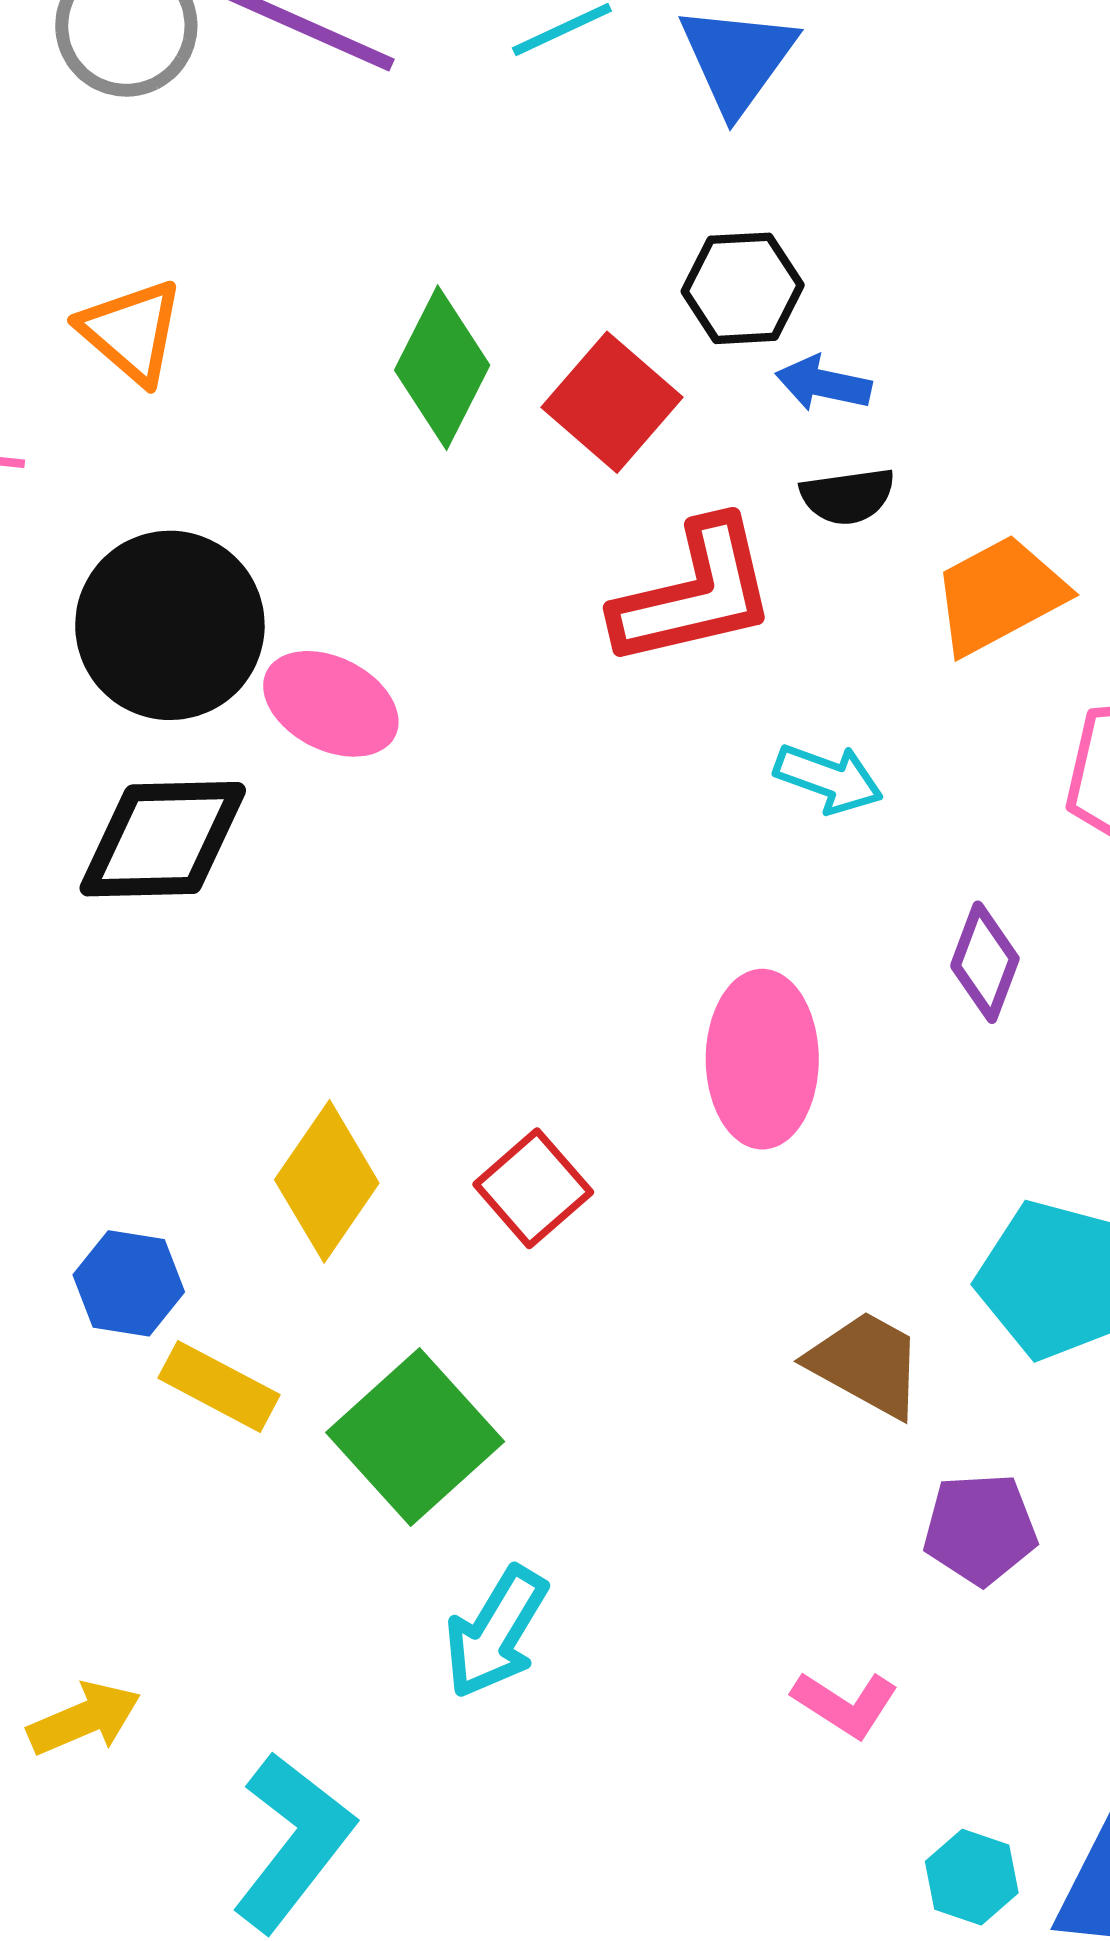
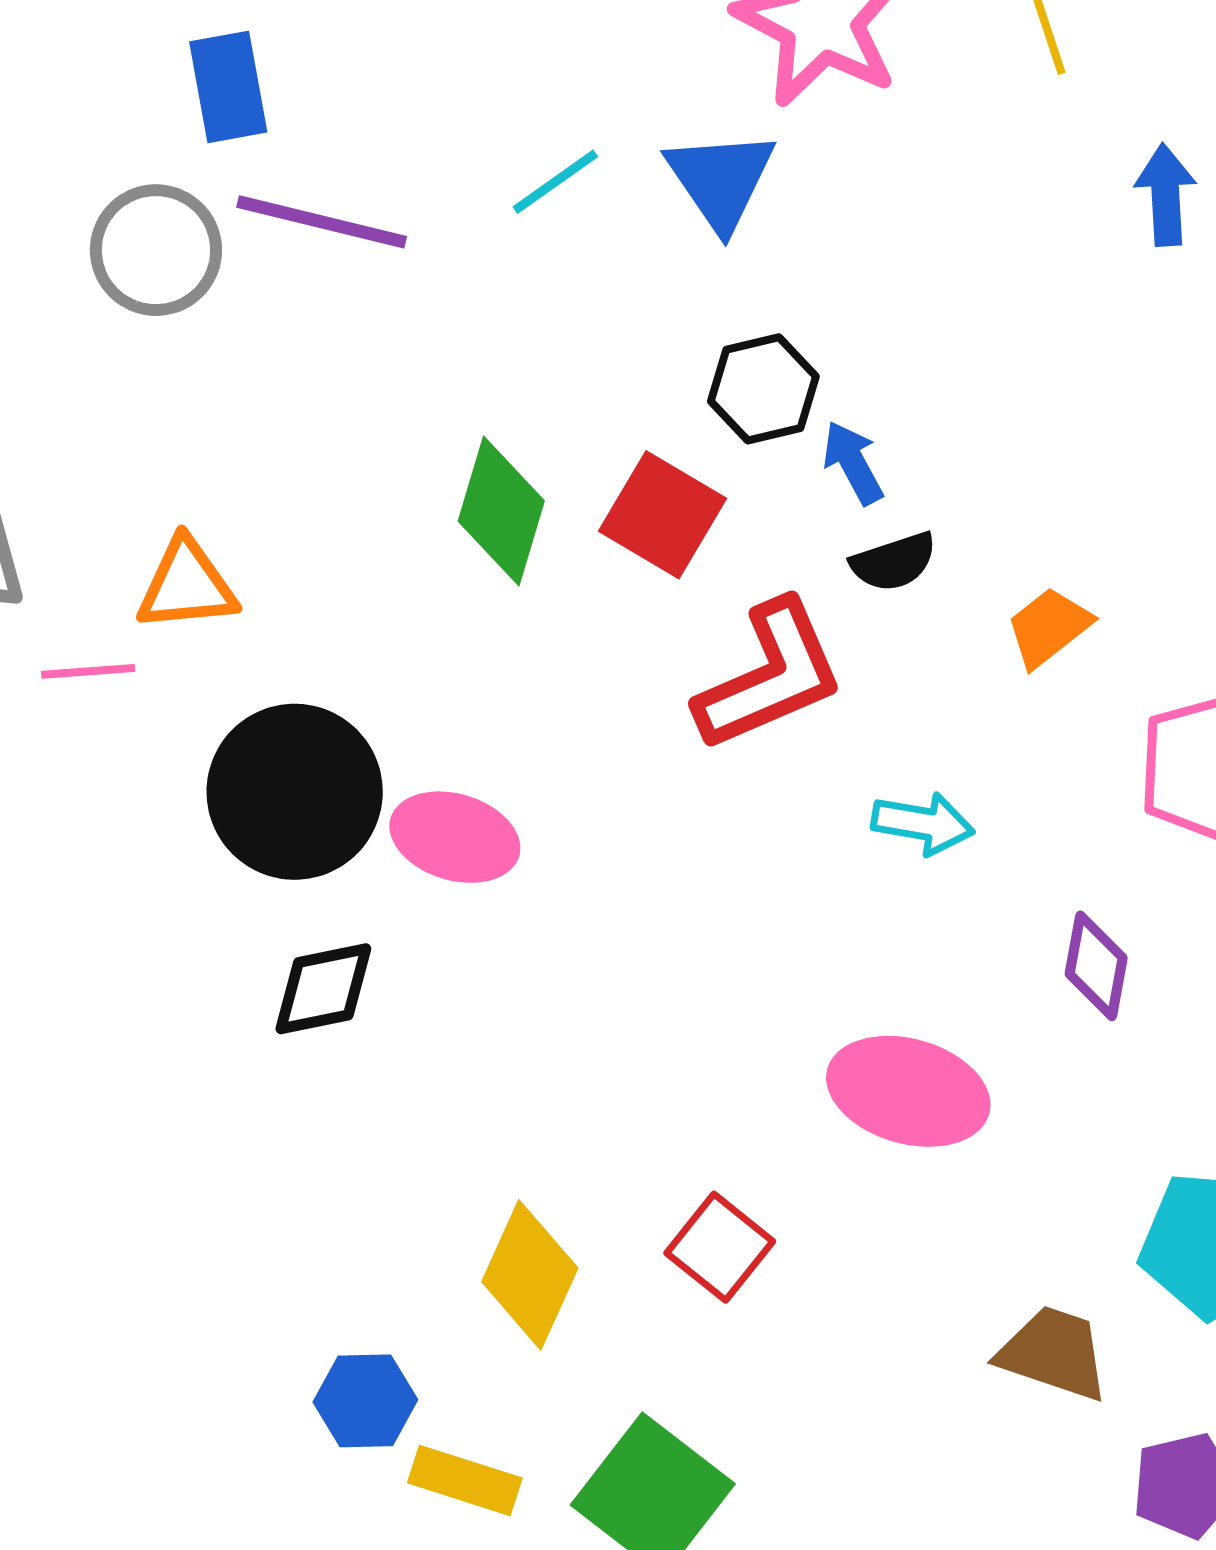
orange triangle: (131, 331) -> (187, 585), moved, turned -36
blue arrow: (823, 384) -> (853, 463), turned 60
orange trapezoid: (999, 595) -> (1049, 627), size x0.7
black diamond: (163, 839) -> (323, 989), size x0.7
pink ellipse: (762, 1059) -> (908, 1091), turned -64

